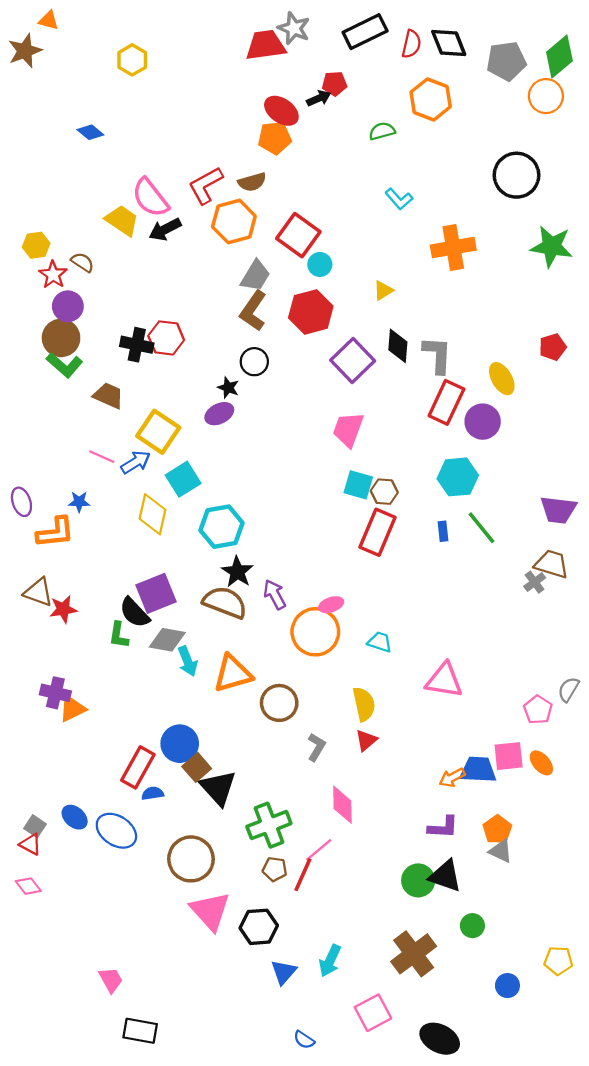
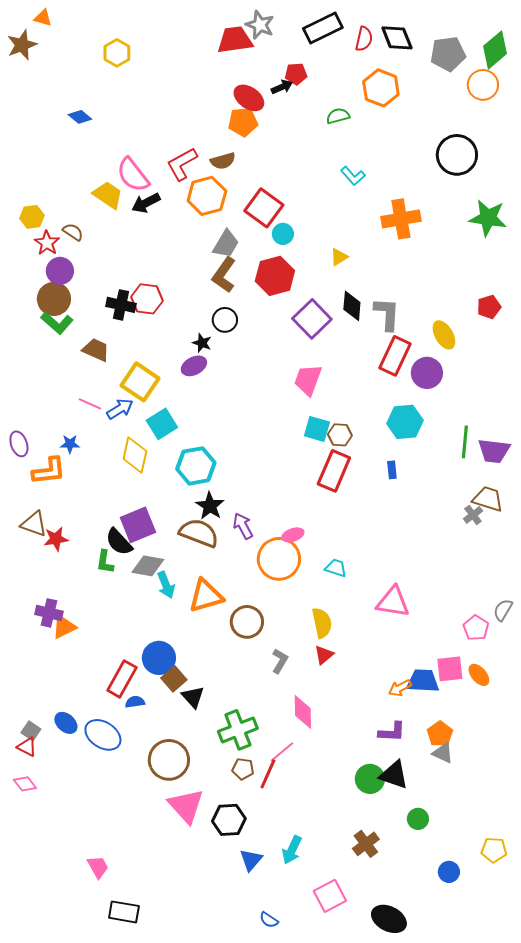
green line: (481, 528) -> (465, 442), moved, turned 44
black triangle: (218, 788) -> (193, 697), size x0.7
brown cross: (414, 954) -> (366, 844), size x0.7

